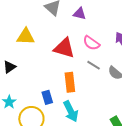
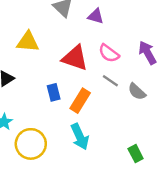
orange rectangle: (70, 82) -> (80, 101), turned 36
blue rectangle: (47, 97) -> (54, 92), moved

